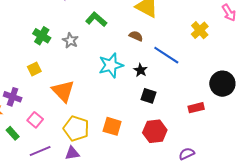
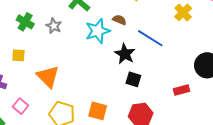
cyan star: (111, 65) -> (98, 31), moved
yellow square: (34, 69) -> (18, 55), turned 32
black star: (141, 70) -> (125, 54), size x1.5

